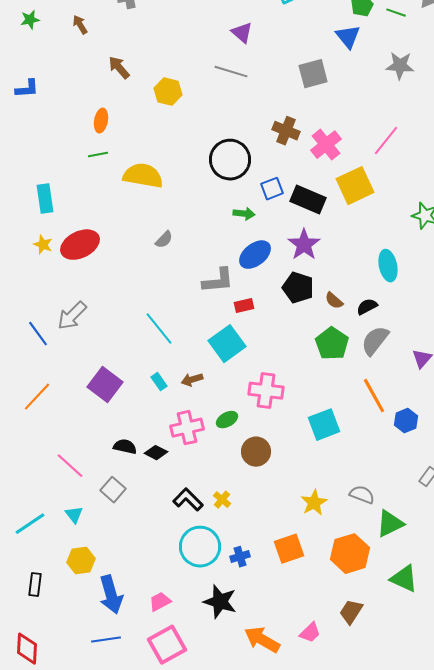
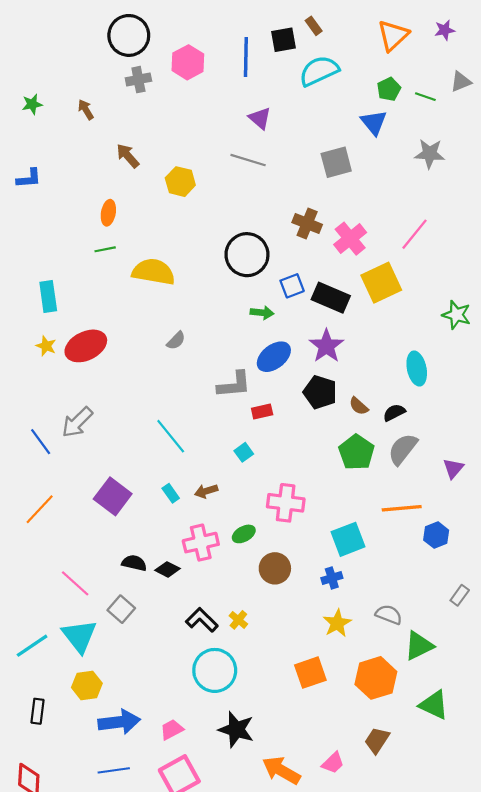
cyan square: (227, 344) -> (244, 452), size x0.5
orange line: (374, 396) -> (402, 508), turned -66
cyan triangle: (74, 515) -> (79, 636), size x1.8
blue cross: (240, 557) -> (332, 578), moved
blue arrow: (111, 595) -> (119, 722), turned -81

